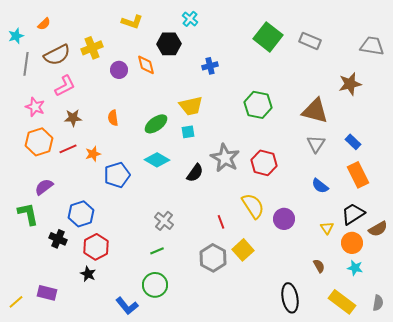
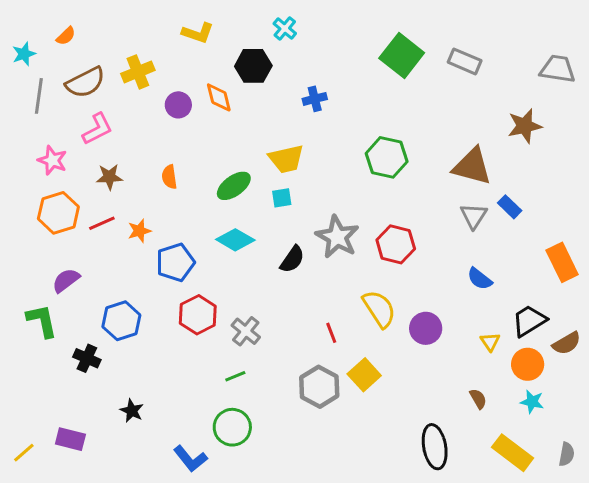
blue rectangle: (353, 142) -> (510, 207), moved
orange rectangle: (358, 175) -> (562, 262), moved
red hexagon: (96, 247) -> (198, 315), moved

